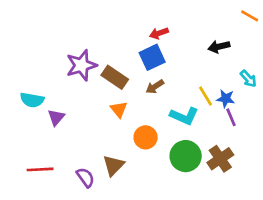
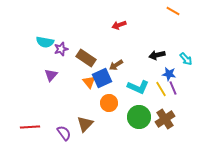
orange line: (250, 16) -> (173, 11), moved
black arrow: (219, 47) -> (157, 55), moved
blue square: (152, 57) -> (102, 78), moved
purple star: (81, 65) -> (61, 49), size x0.6
yellow line: (206, 96) -> (161, 89), moved
cyan semicircle: (32, 100) -> (45, 42), moved
purple triangle: (56, 117) -> (51, 75), moved

